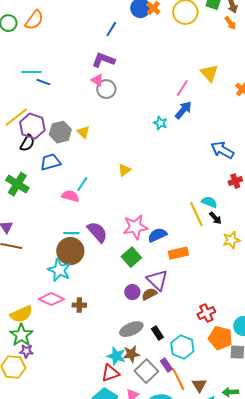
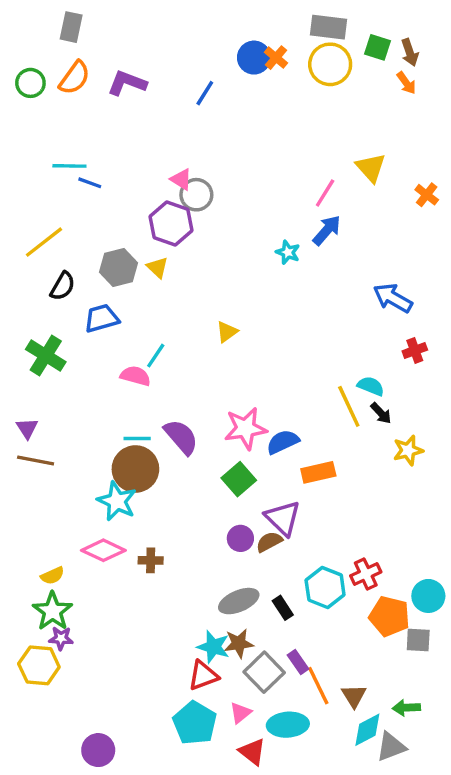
purple L-shape: (103, 60) -> (127, 83), moved
purple hexagon: (32, 126) -> (171, 223), moved
yellow semicircle: (21, 314) -> (52, 576), size x0.6
cyan hexagon: (182, 347) -> (325, 588), moved

